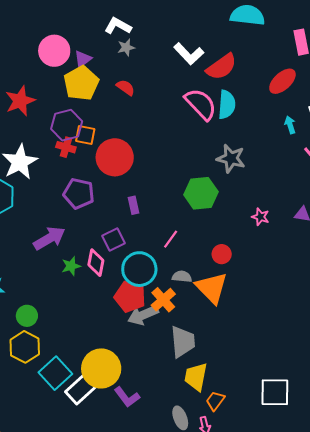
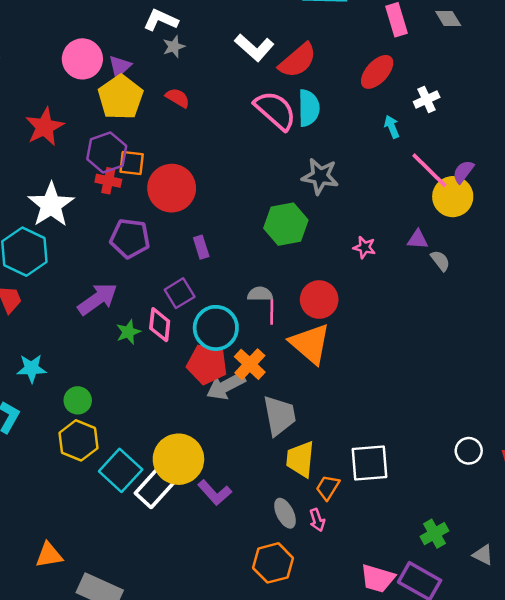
pink line: (171, 239) -> (272, 312), moved, turned -30
red circle: (222, 254) -> (319, 300), size x1.5
gray semicircle: (182, 277) -> (260, 294), moved
white square: (275, 392) -> (369, 463), moved

